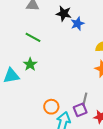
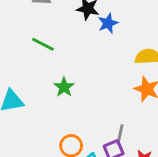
green star: (30, 64) -> (64, 87), moved

